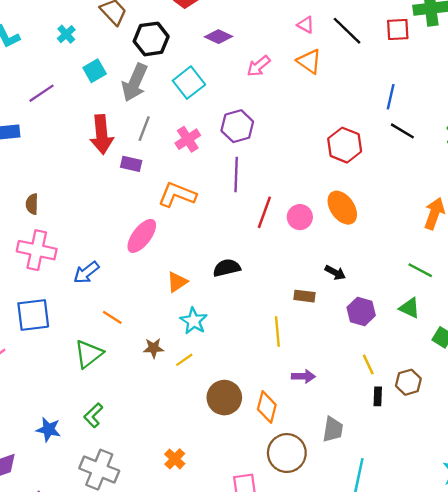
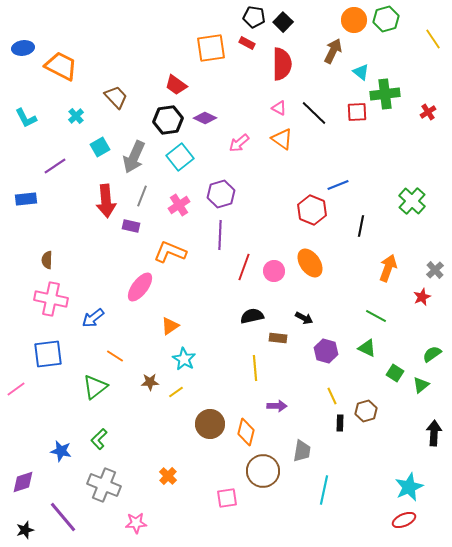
black hexagon: (151, 39) -> (168, 120), moved
blue line: (391, 97) -> (338, 185), moved, turned 55
black line: (402, 131) -> (361, 226), moved, turned 70
black semicircle: (227, 268) -> (252, 316), moved

